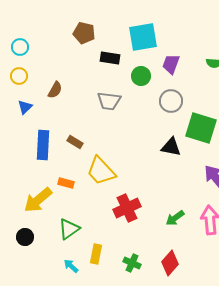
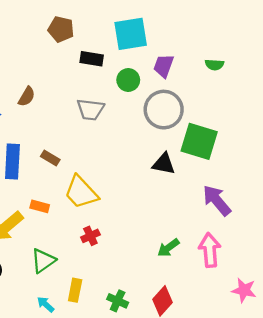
gray circle: (171, 101) -> (164, 110), size x1.4
red cross: (127, 208) -> (90, 236), moved, size x0.6

